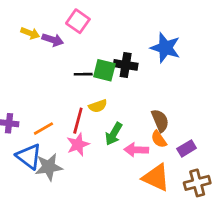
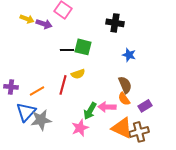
blue star: (165, 48) -> (129, 55), moved, size x0.6
black cross: (126, 65) -> (115, 23), moved
green arrow: (114, 134) -> (90, 111), moved
pink star: (78, 144) -> (80, 128), moved
blue triangle: (29, 156) -> (26, 112), turned 35
brown cross: (197, 183) -> (139, 132), moved

